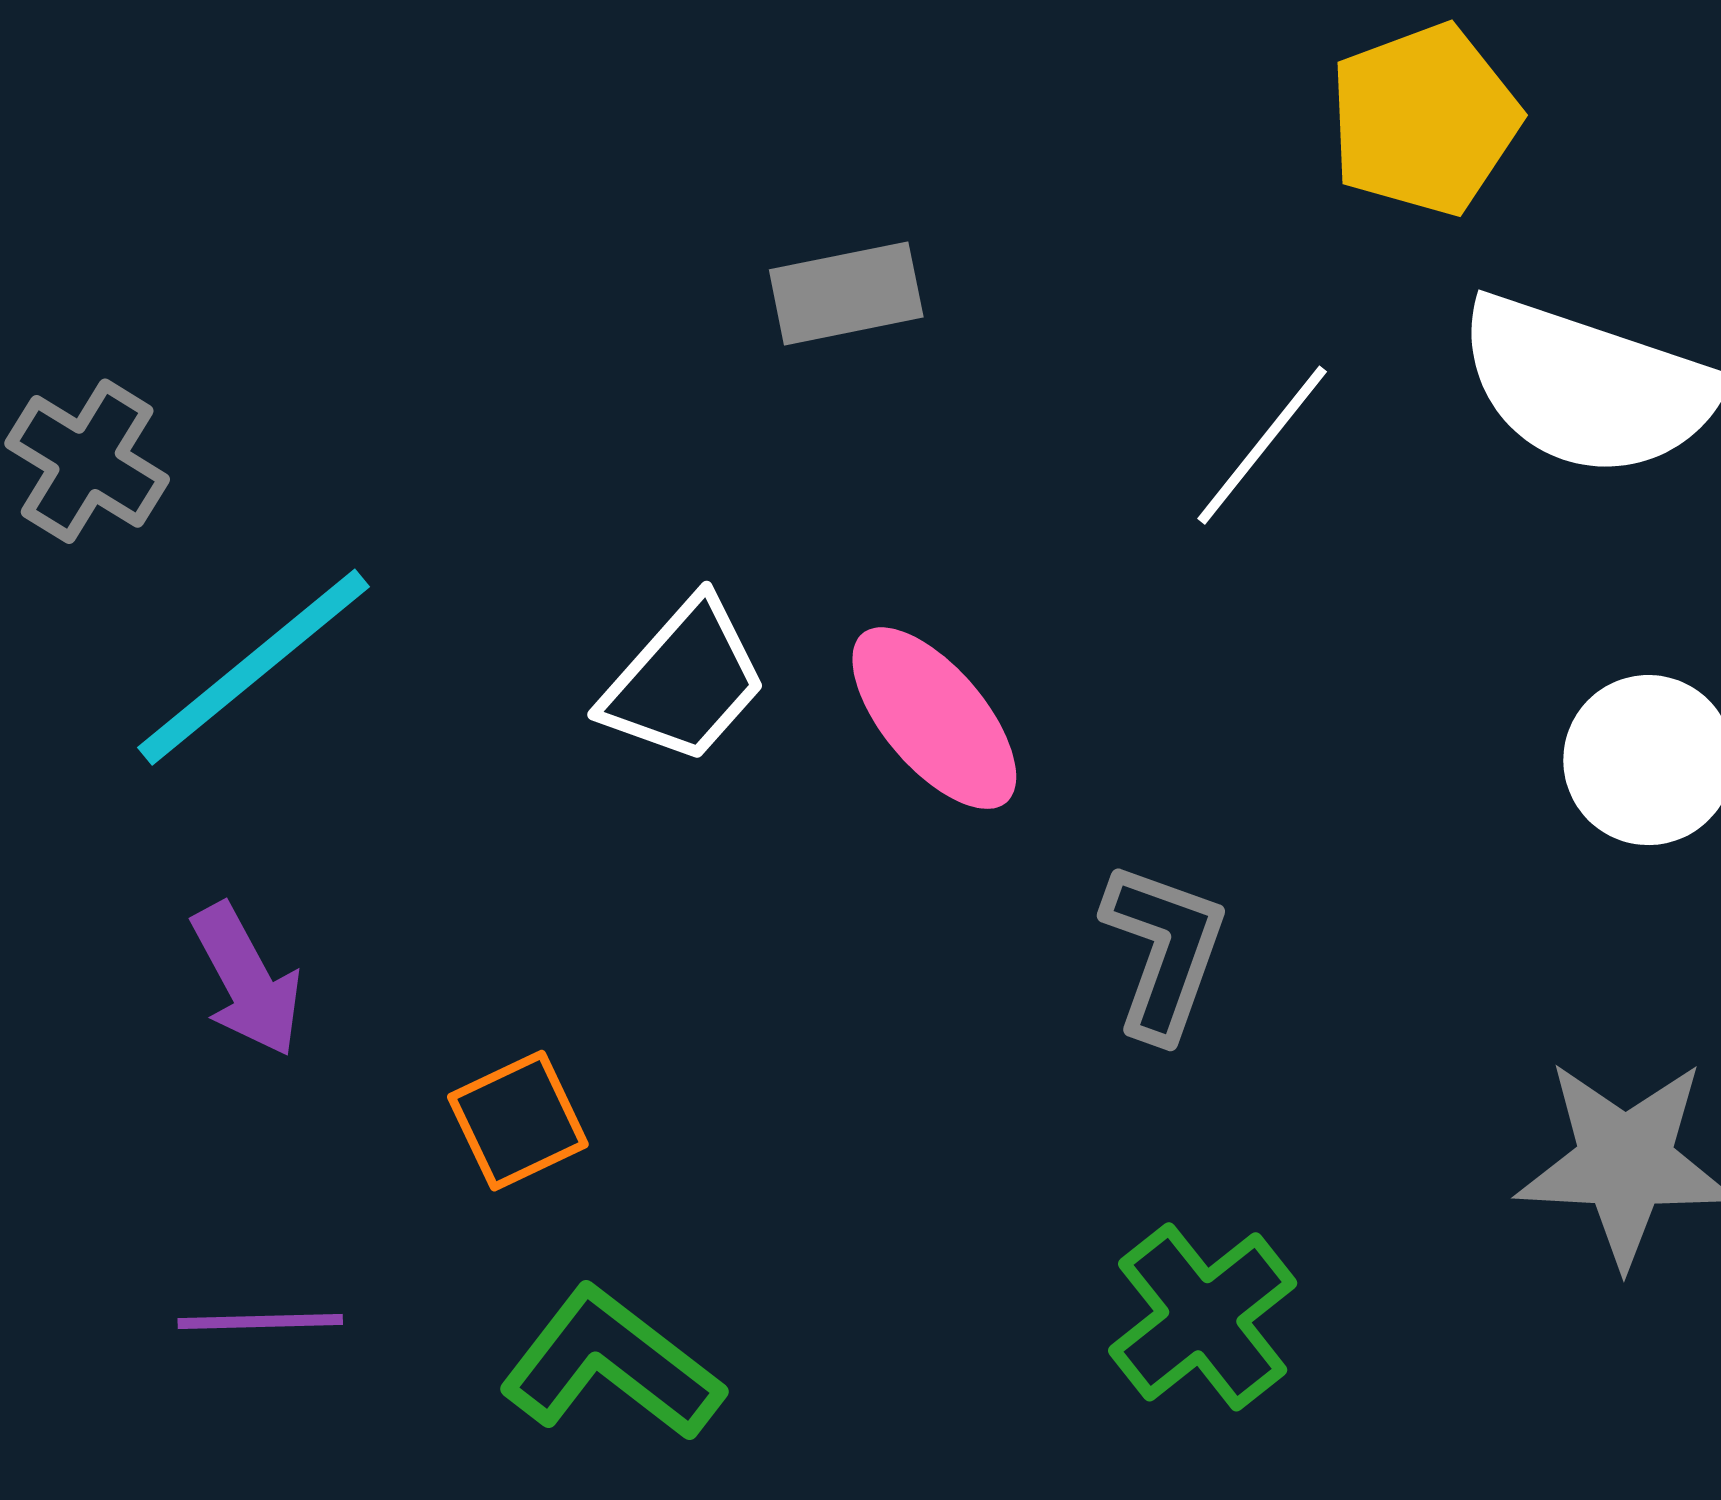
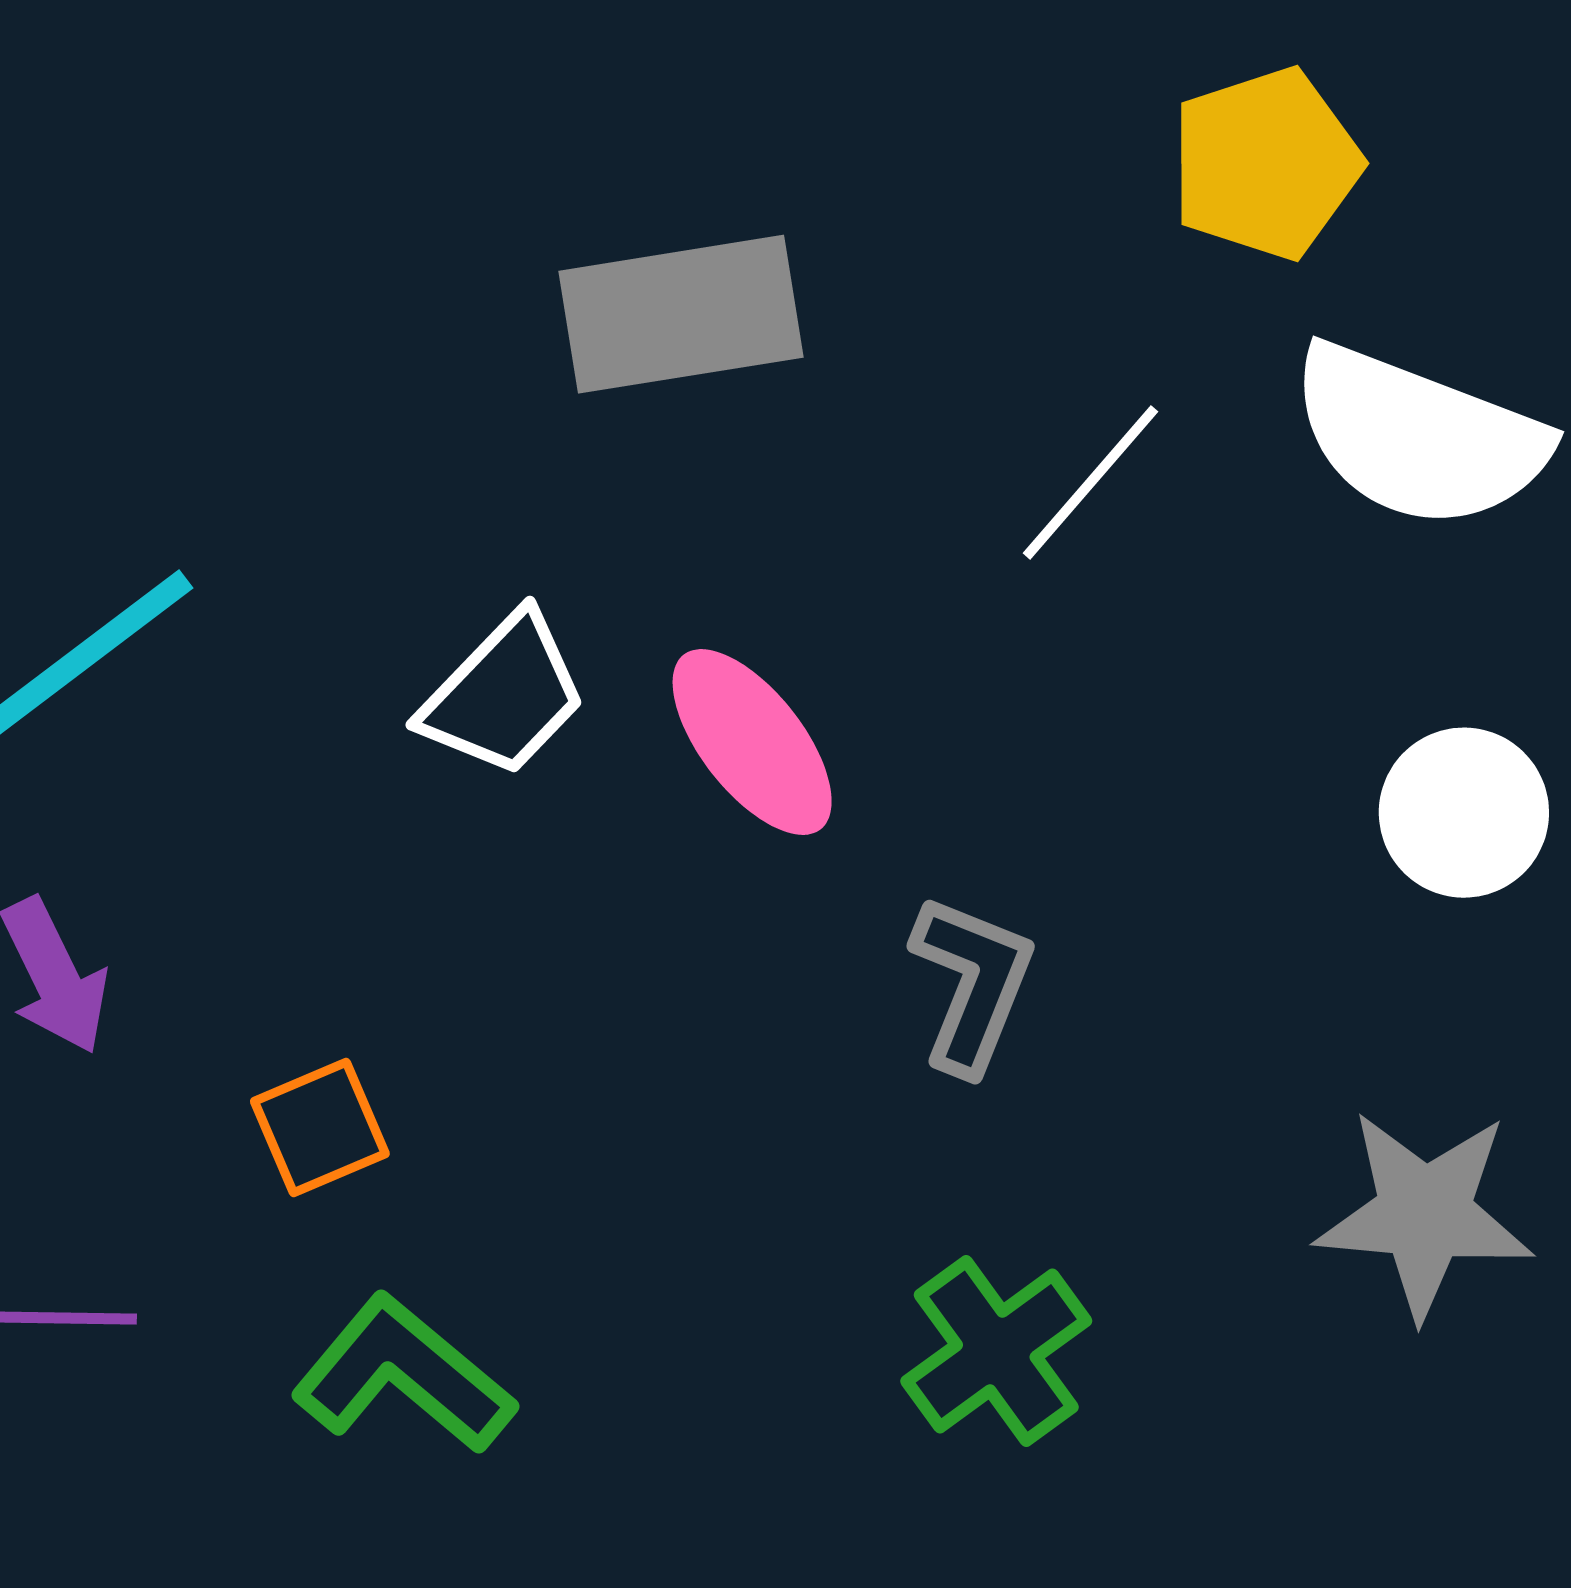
gray rectangle: (846, 293) -> (681, 314), size x1.6

